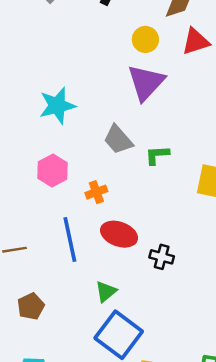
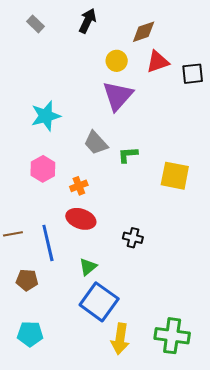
red ellipse: (119, 234) -> (81, 219), moved
blue line: (70, 239) -> (48, 243), moved
brown pentagon: (31, 306) -> (27, 280), turned 30

